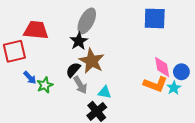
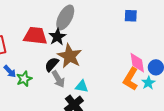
blue square: (155, 18) -> (131, 16), size x0.6
red trapezoid: (36, 30) -> (35, 36), moved
orange L-shape: (155, 84) -> (131, 79), turned 100

